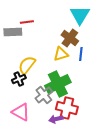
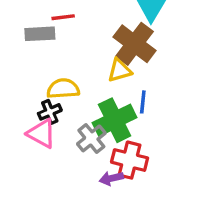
brown cross: (70, 38) -> (135, 44), size x1.4
blue line: (81, 54) -> (143, 102), moved
yellow semicircle: (27, 65) -> (63, 89), turned 48
pink triangle: (21, 112) -> (42, 133), moved

